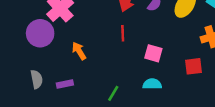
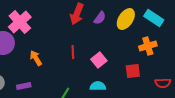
red line: (123, 33) -> (73, 52), moved
pink square: (153, 53) -> (99, 60), turned 35

